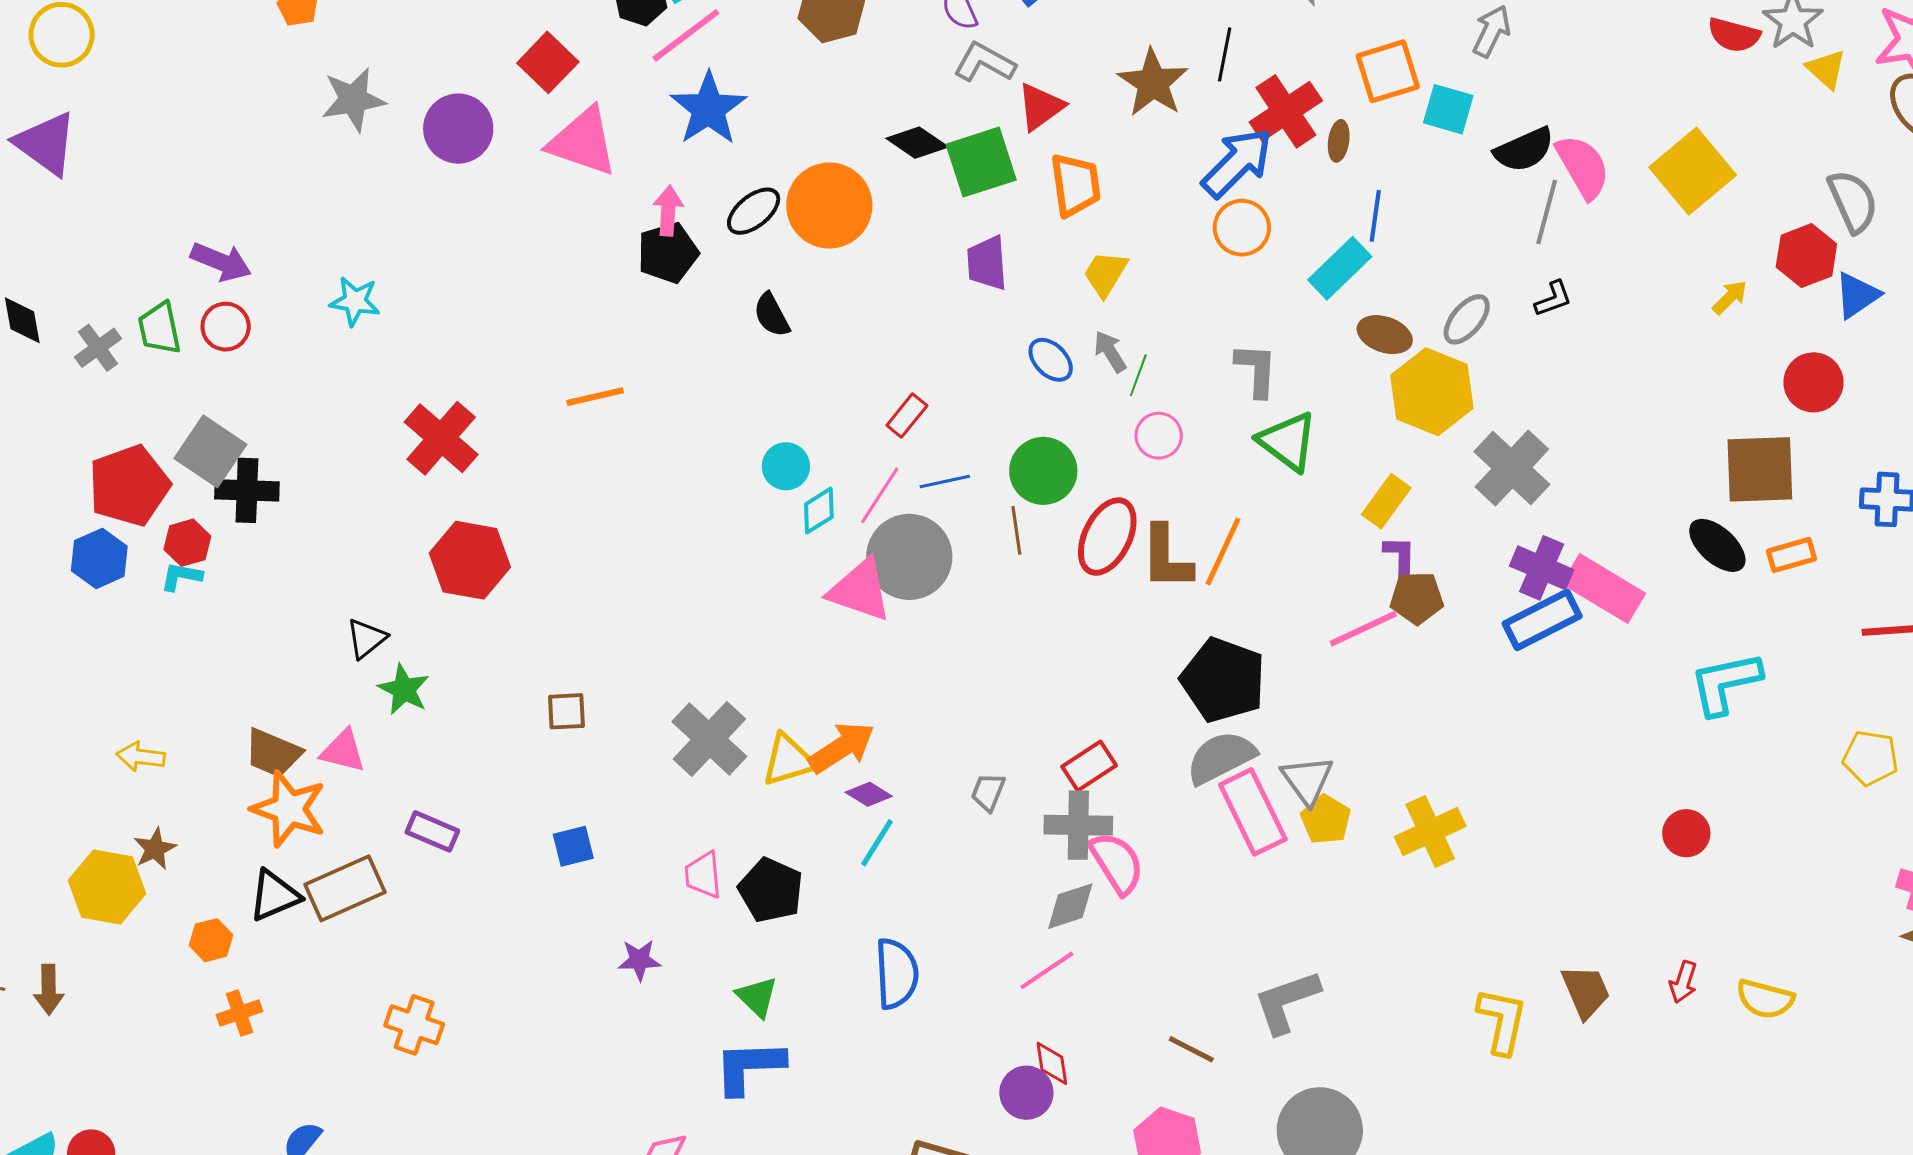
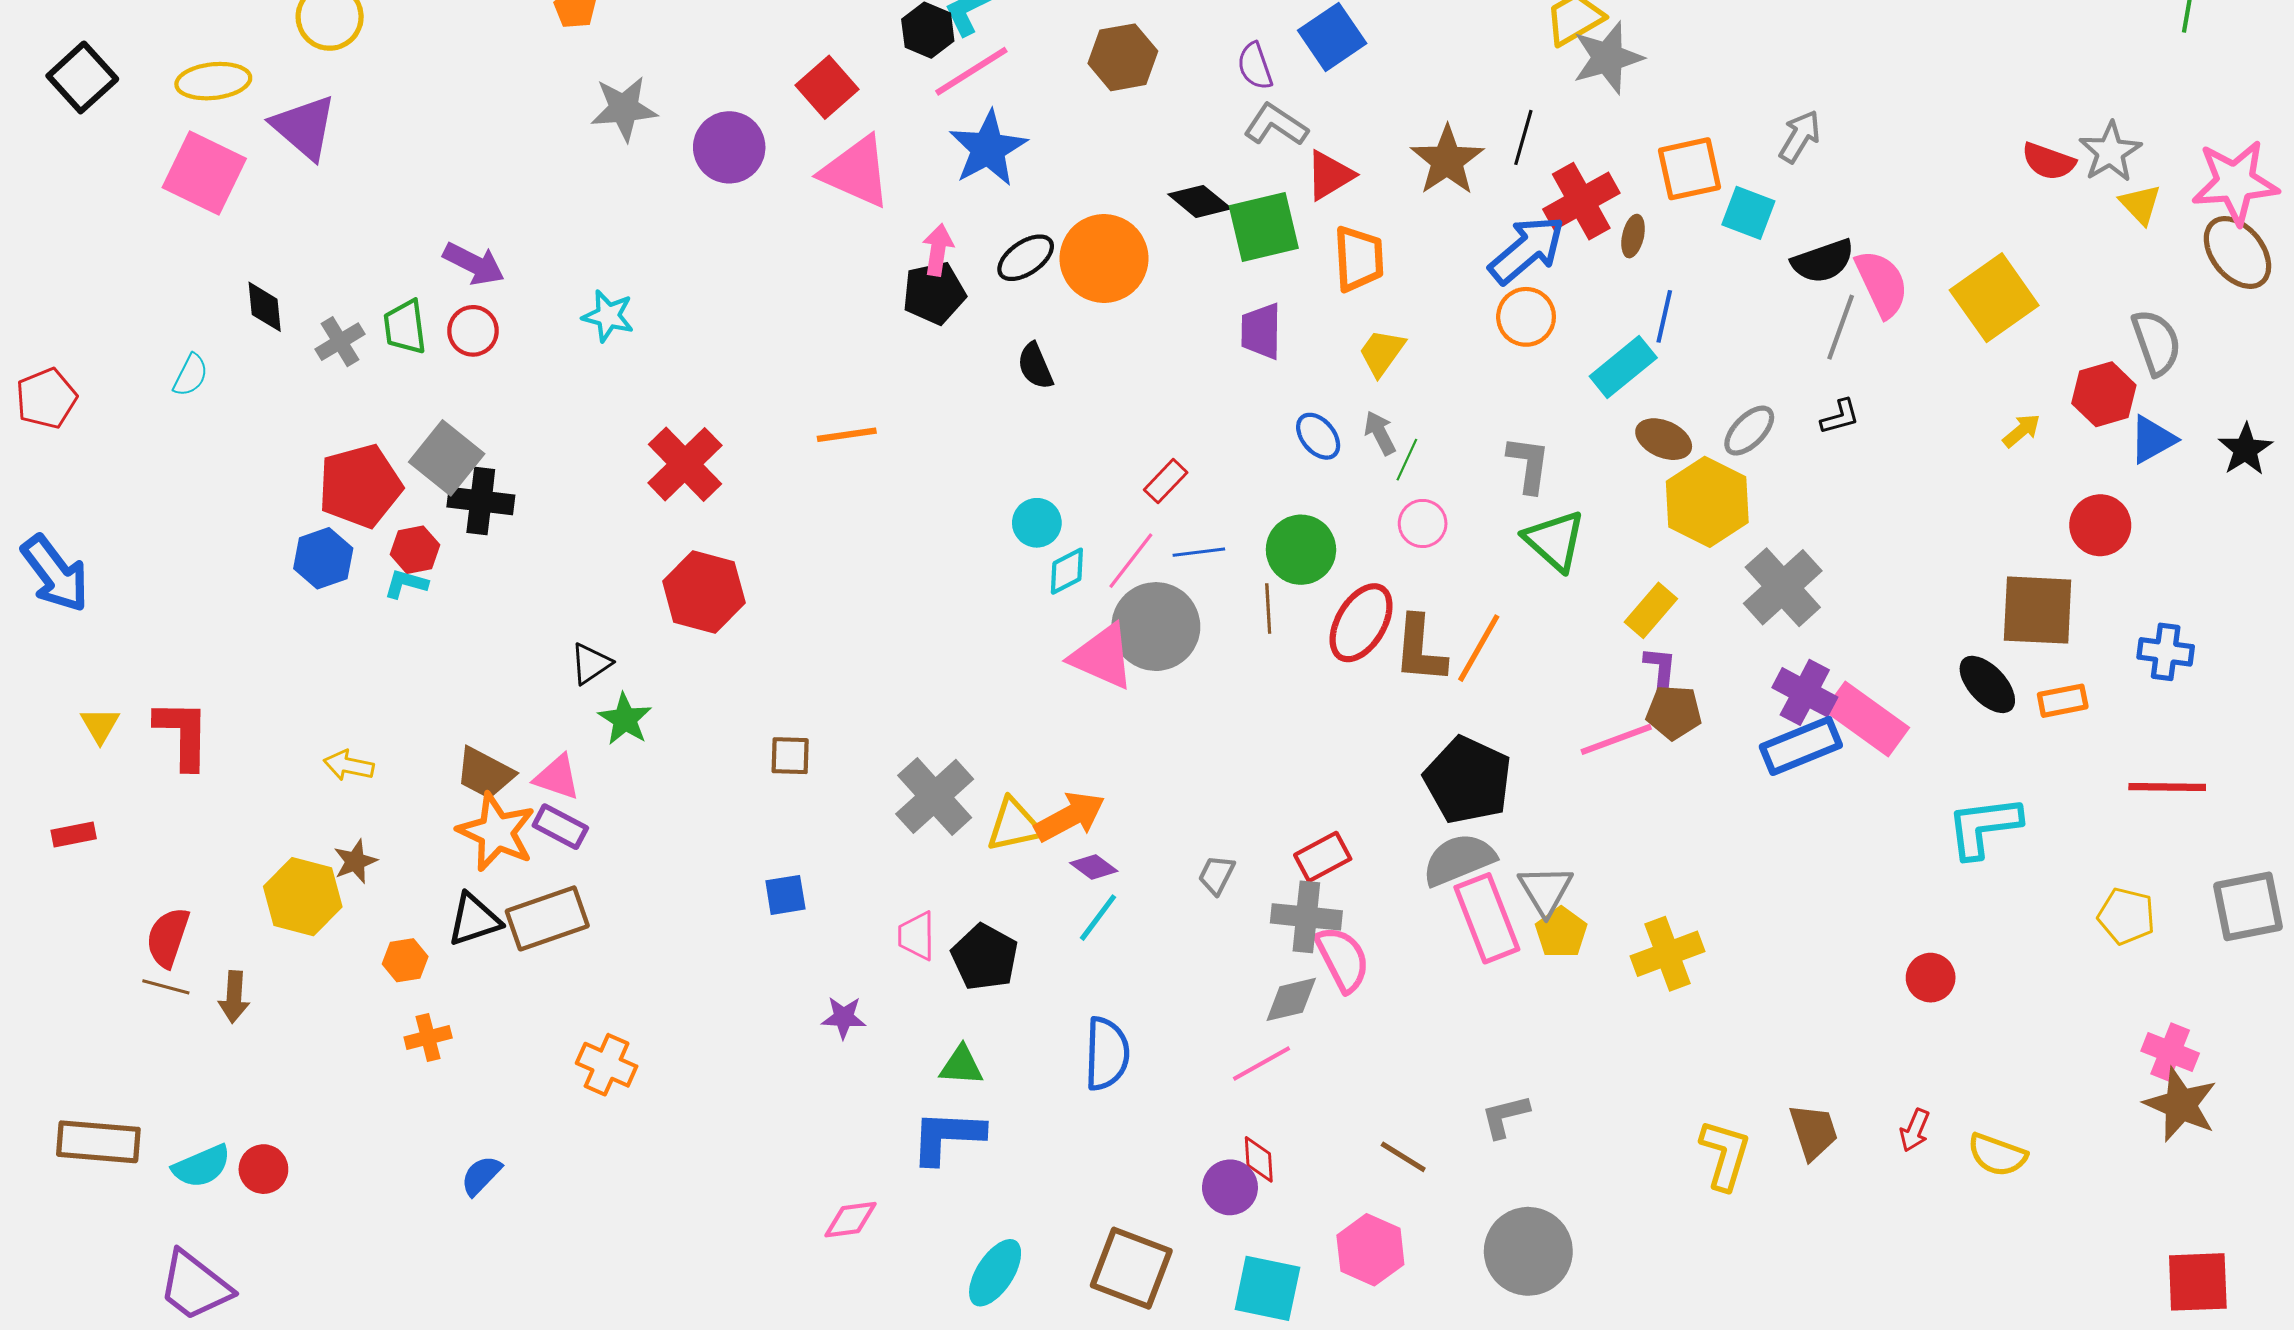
purple rectangle: (432, 831) -> (560, 827), moved
green triangle: (757, 997) -> (961, 1066), turned -45
gray L-shape: (1286, 1002) -> (1505, 1116), size x0.7

